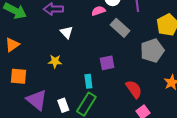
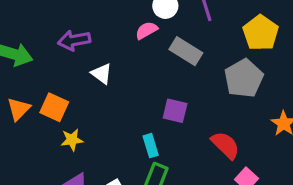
yellow star: (55, 61) -> (72, 140), moved
purple square: (107, 63) -> (175, 111), turned 35
orange square: (19, 76) -> (54, 107), moved, turned 30

